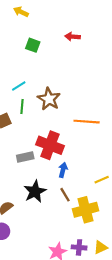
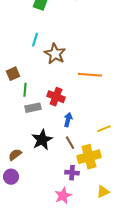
cyan line: (19, 86) -> (35, 40), moved, turned -40
green line: (22, 107) -> (25, 90), moved
red cross: (50, 145) -> (56, 97), size x0.7
purple cross: (79, 247) -> (72, 173), moved

